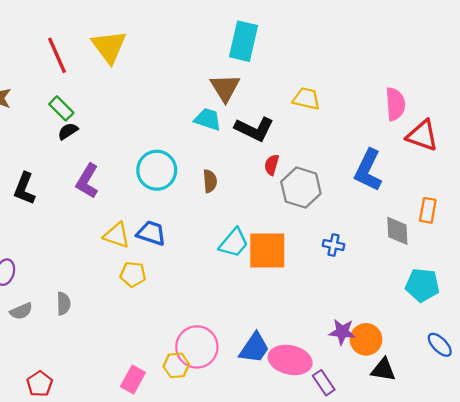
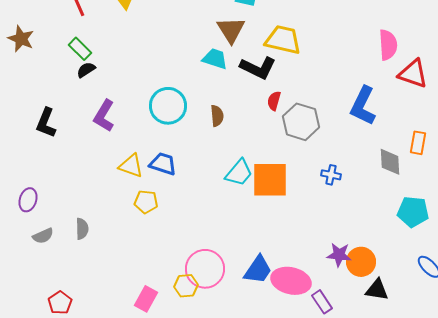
yellow trapezoid: (306, 99) -> (283, 40), moved, size x1.4

